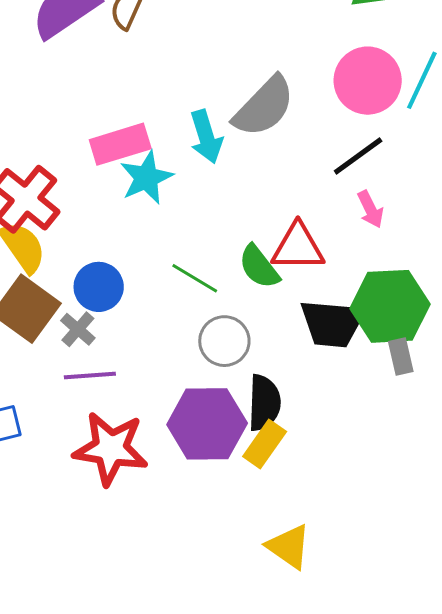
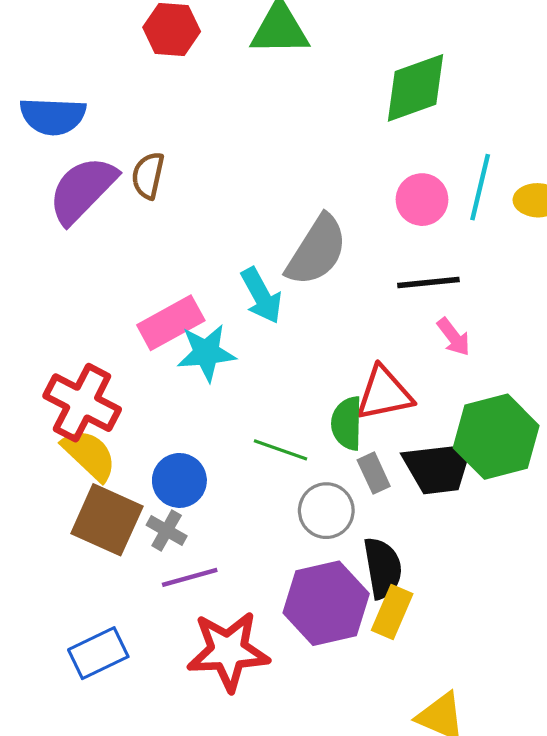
pink circle: (368, 81) -> (422, 200), size x0.7
black line: (358, 156) -> (428, 283), turned 42
cyan star: (146, 178) -> (206, 353), turned 30
green semicircle: (259, 267) -> (347, 423), turned 51
gray rectangle: (401, 356) -> (374, 473), moved

